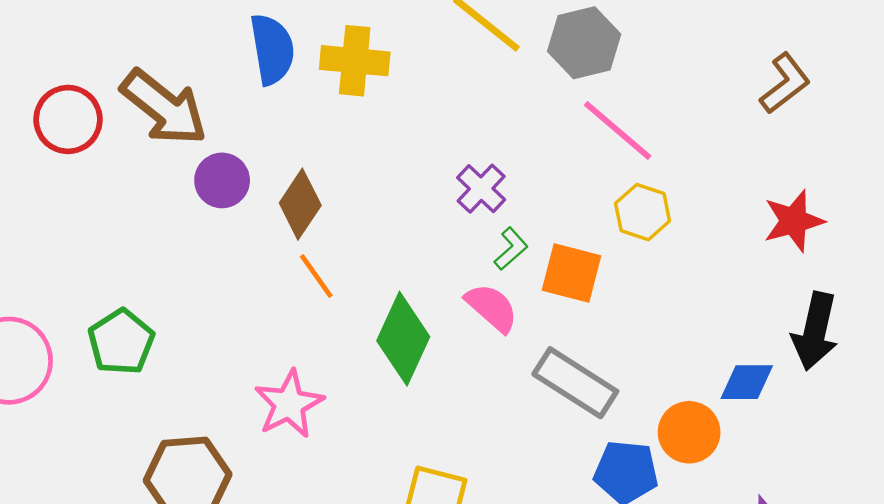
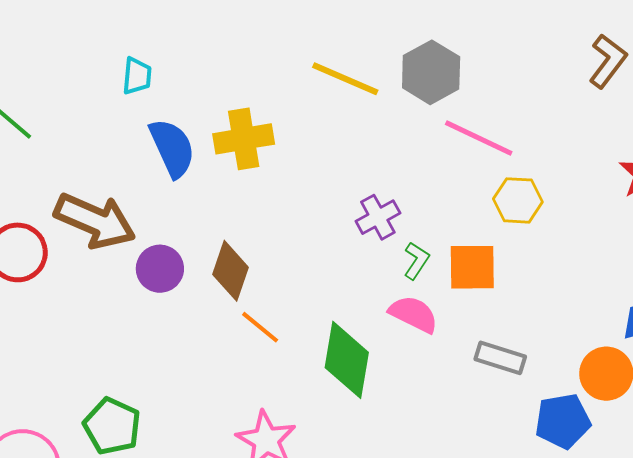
purple cross: (481, 189) -> (378, 217), turned 33
gray rectangle: (575, 383) -> (500, 358), size x0.7

